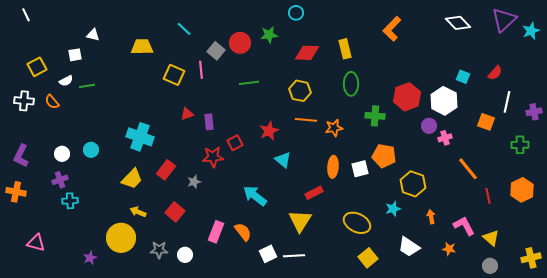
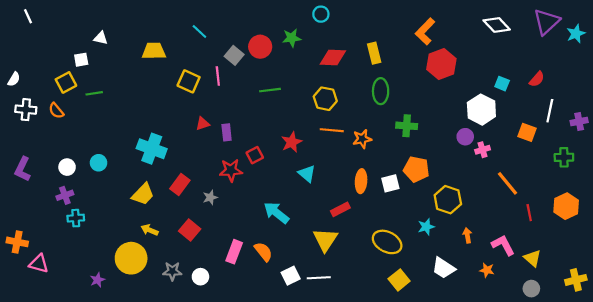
yellow square: (37, 67) -> (66, 82), moved
white semicircle: (66, 81) -> (14, 79), moved, turned -32
red hexagon: (407, 97) -> (441, 64), moved
orange cross: (16, 192) -> (17, 242), moved

